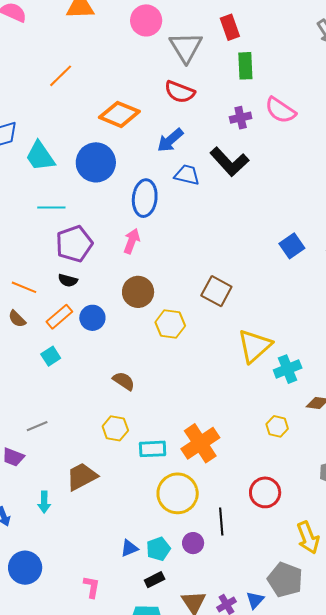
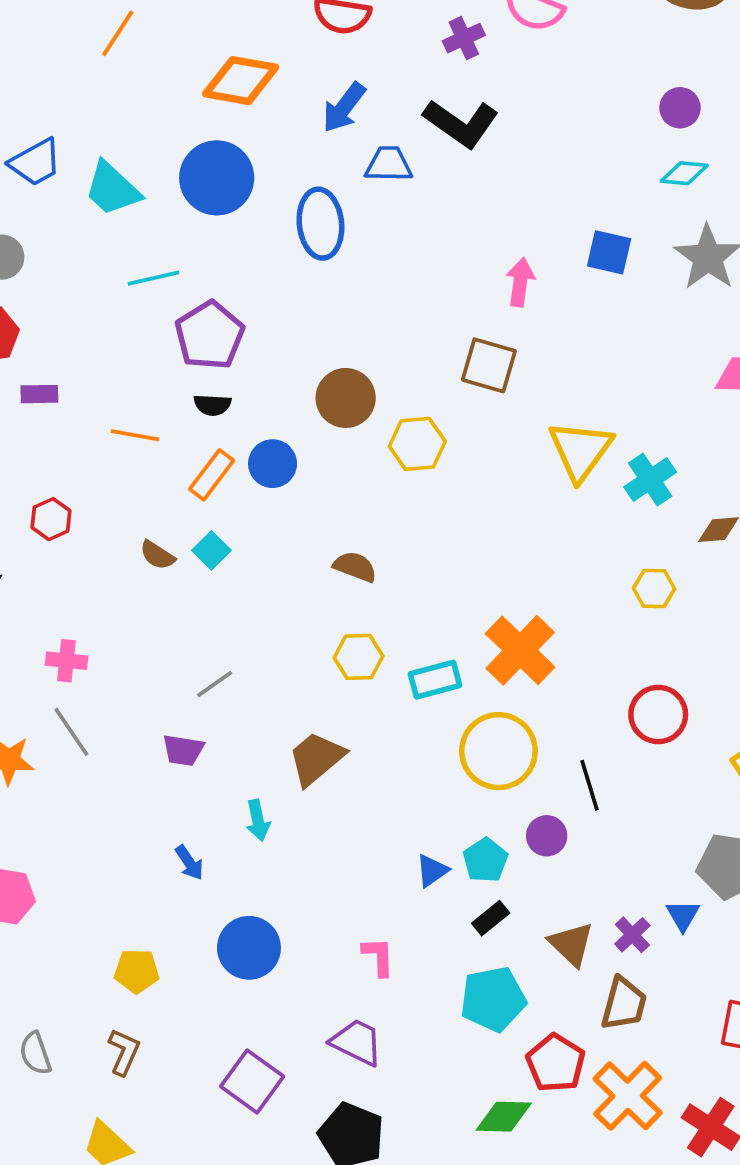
pink arrow: (132, 241) -> (520, 282), moved
blue square: (292, 246) -> (609, 252), turned -30
brown semicircle: (17, 319) -> (157, 555), moved

